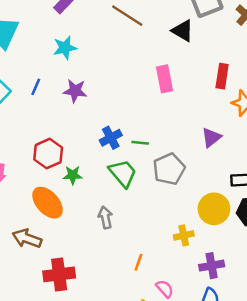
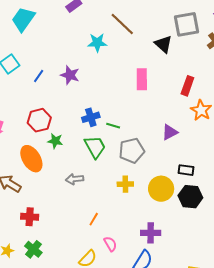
cyan star: (65, 48) -> (97, 43), moved
blue line: (36, 87) -> (39, 76), moved
gray arrow: (105, 217) -> (75, 179), turned -96
yellow cross: (184, 235) -> (125, 184), moved
red cross: (59, 274) -> (30, 217), size x0.7

